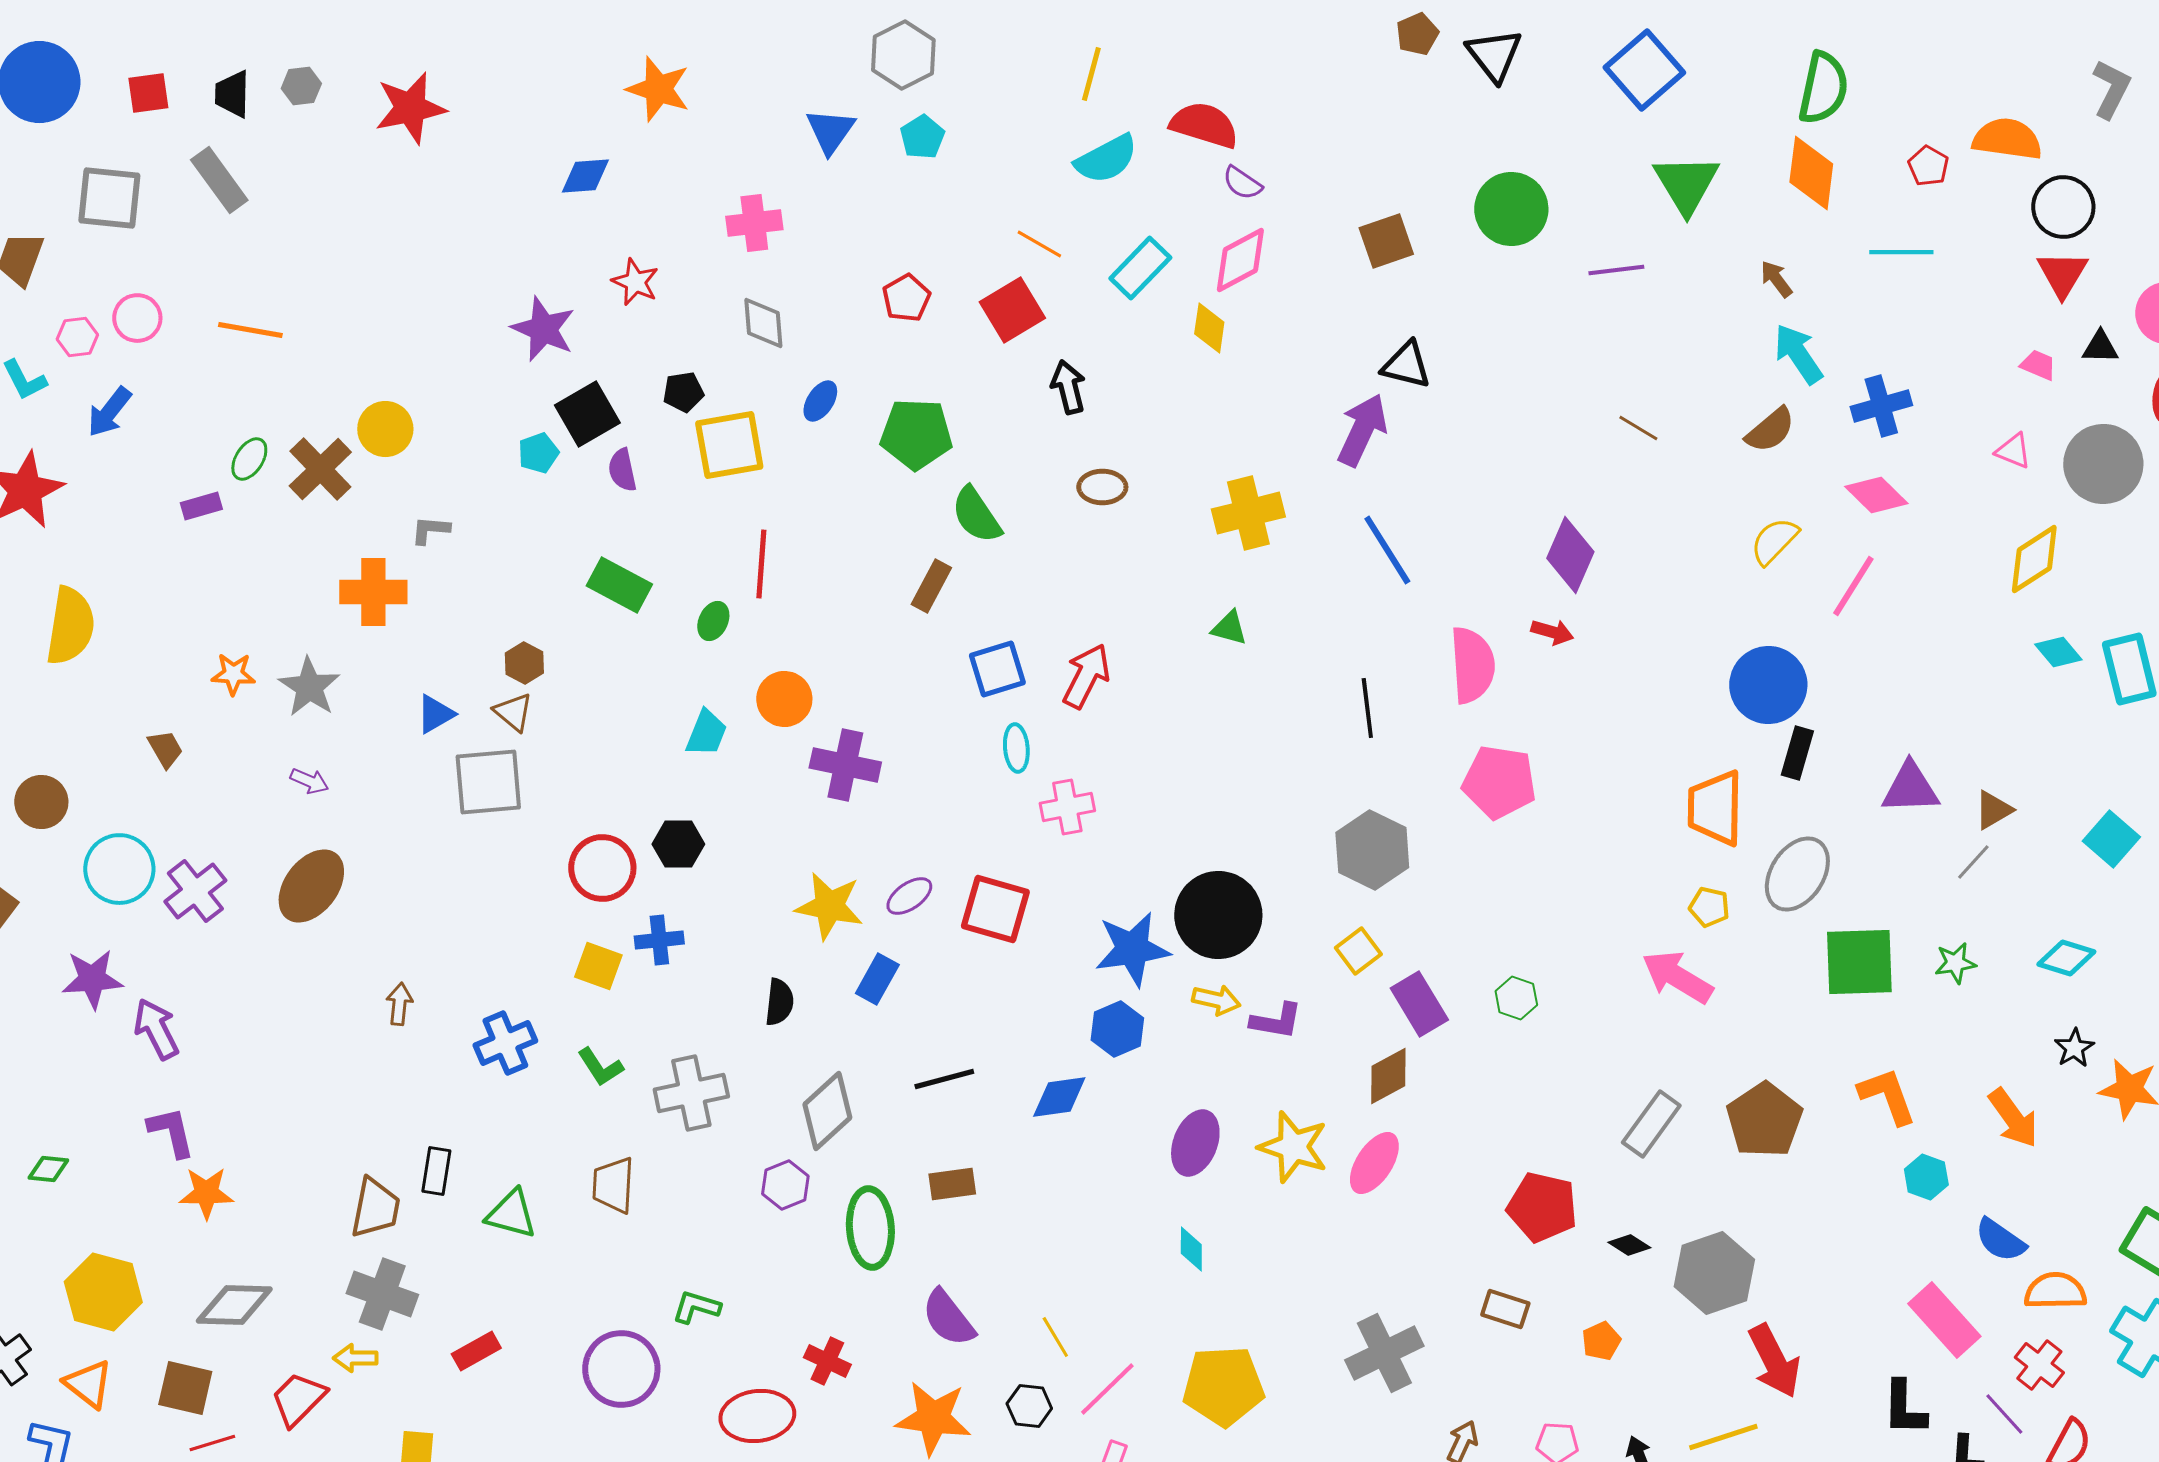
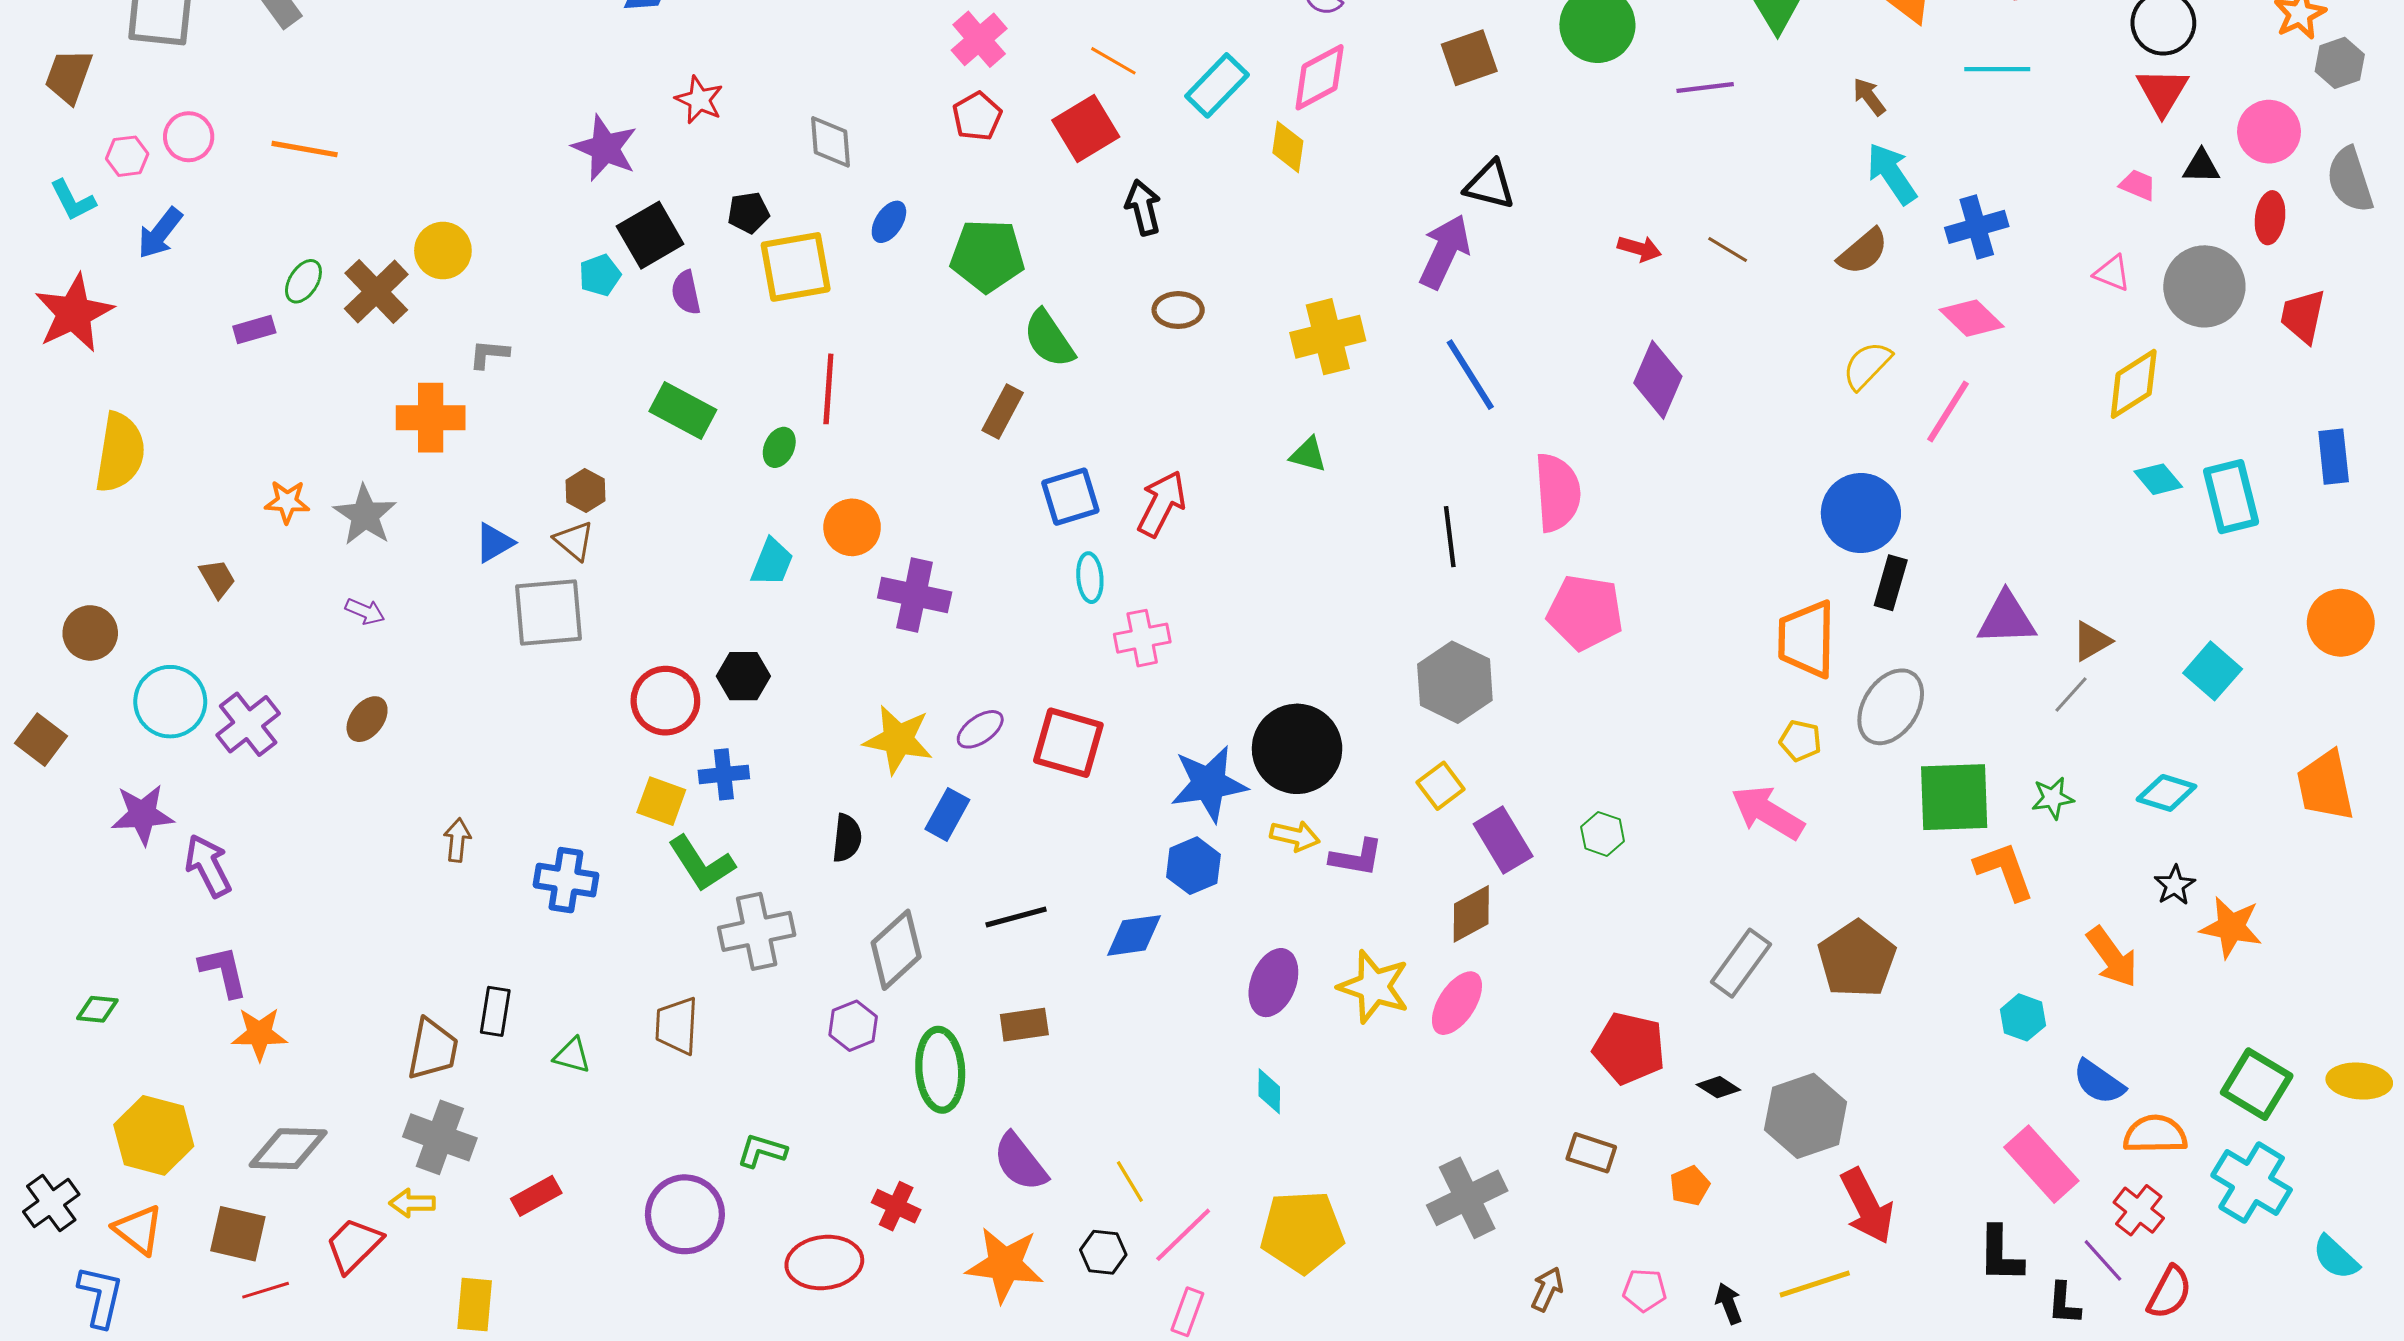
pink cross: (754, 223) -> (979, 39), moved, turned -34
red arrow: (1552, 632) -> (1639, 248), moved
brown ellipse: (311, 886) -> (367, 719), size x0.6
blue cross: (505, 1043) -> (566, 880), turned 32
green L-shape: (600, 1067) -> (701, 864), moved, size x1.4
orange L-shape: (1887, 1096) -> (2004, 871), moved
green triangle: (511, 1214) -> (572, 1055), size x0.7

